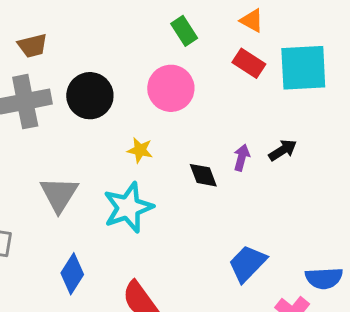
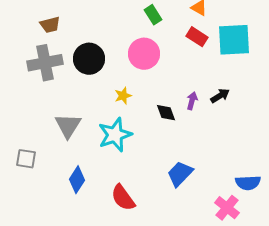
yellow star: (140, 150) -> (123, 96), turned -30
blue trapezoid: (247, 263) -> (180, 174), moved

